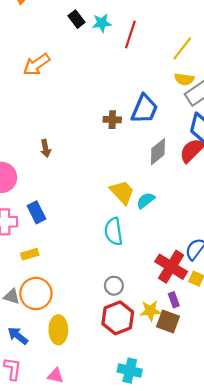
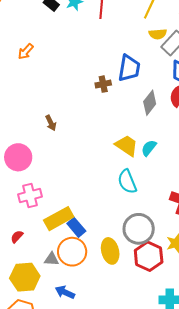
orange arrow: (36, 65) -> (26, 51), size x0.7
blue rectangle: (36, 212) -> (76, 227), moved
yellow rectangle: (30, 254) -> (59, 219), size x1.8
gray circle: (114, 286) -> (139, 229), size x1.8
yellow ellipse: (58, 330) -> (110, 251), moved

